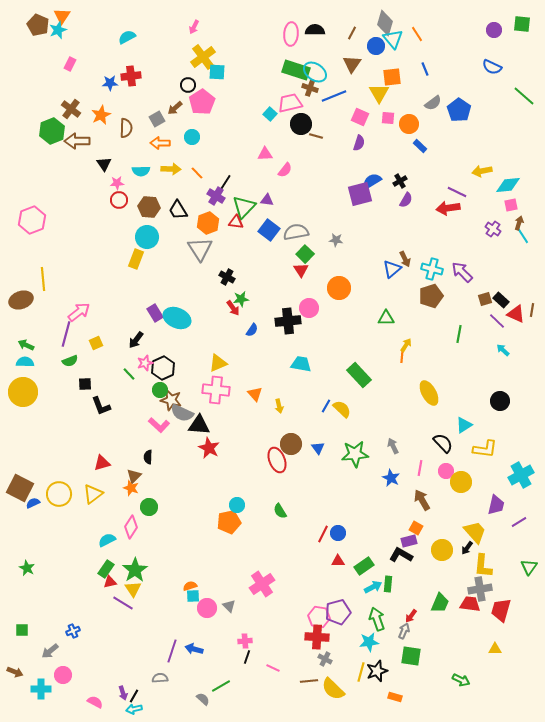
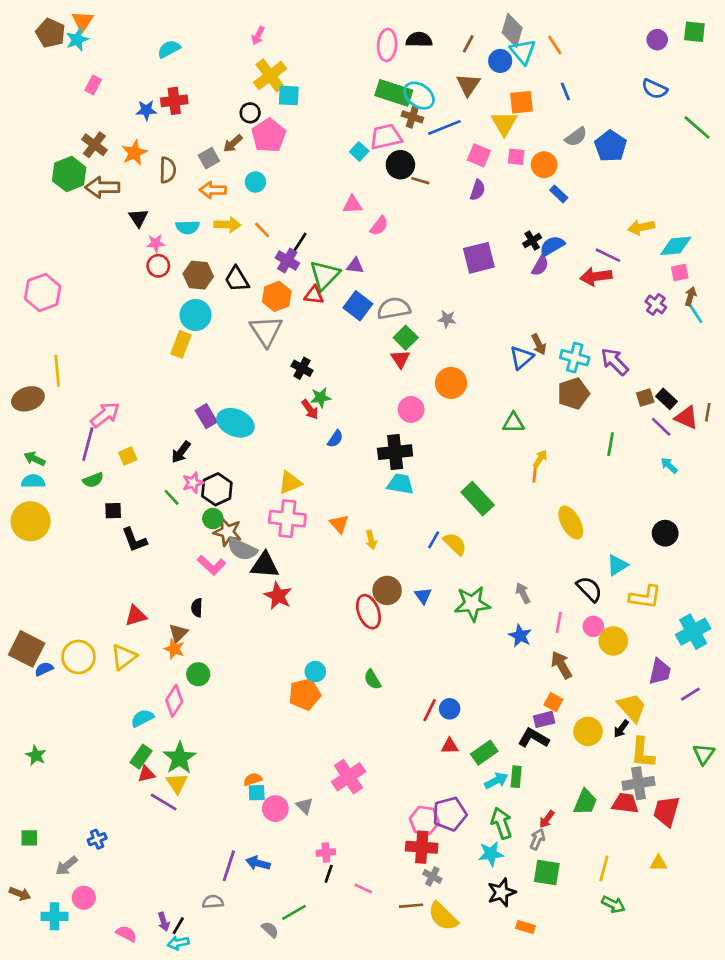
blue semicircle: (372, 181) -> (552, 246), moved
black cross: (288, 321) -> (395, 452), moved
yellow line: (361, 672) -> (604, 868), moved

